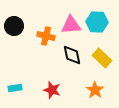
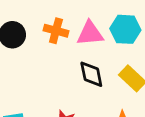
orange cross: (46, 36) -> (56, 31), moved

